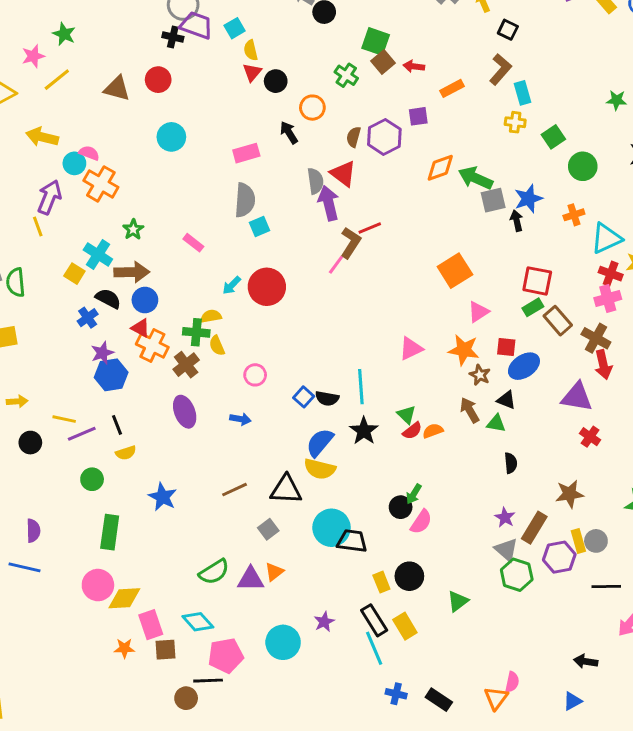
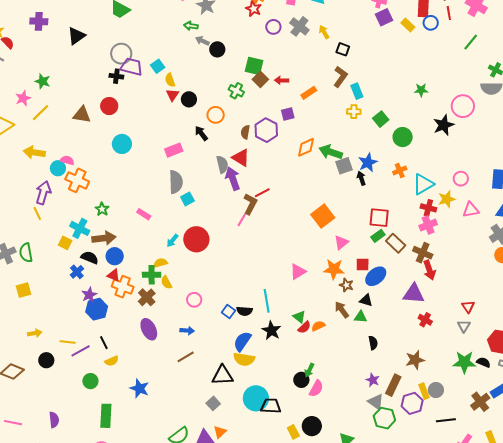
brown line: (235, 490) -> (186, 357), moved

